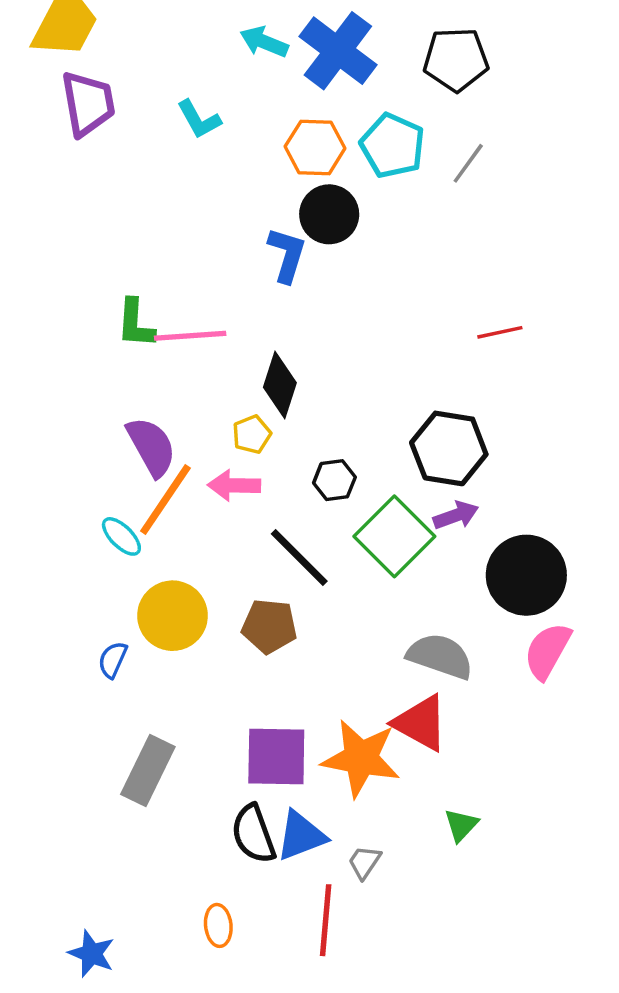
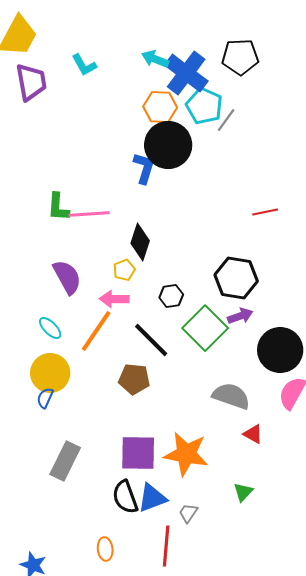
cyan arrow: (264, 42) -> (155, 59), moved
blue cross: (338, 51) -> (186, 73), moved
cyan L-shape: (199, 119) -> (84, 65), moved
gray line: (468, 163) -> (226, 120), moved
black circle: (329, 214) -> (168, 145), size x1.4
orange line: (165, 499) -> (96, 331), moved
yellow circle: (173, 616) -> (50, 373), moved
red triangle: (421, 723) -> (253, 434), moved, size x0.6

